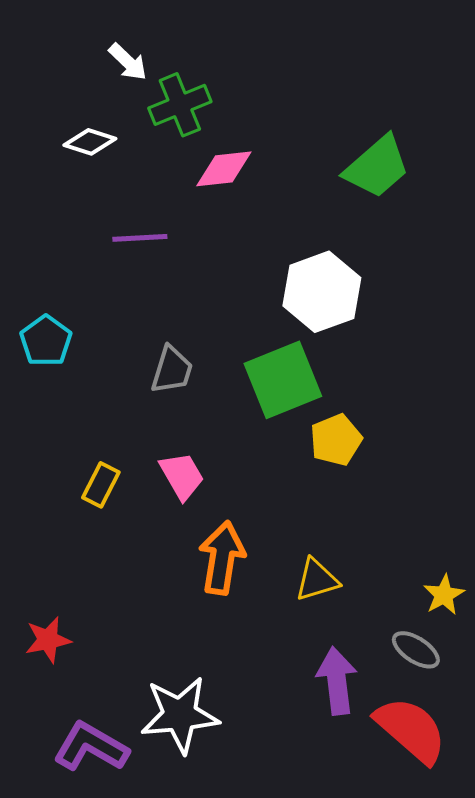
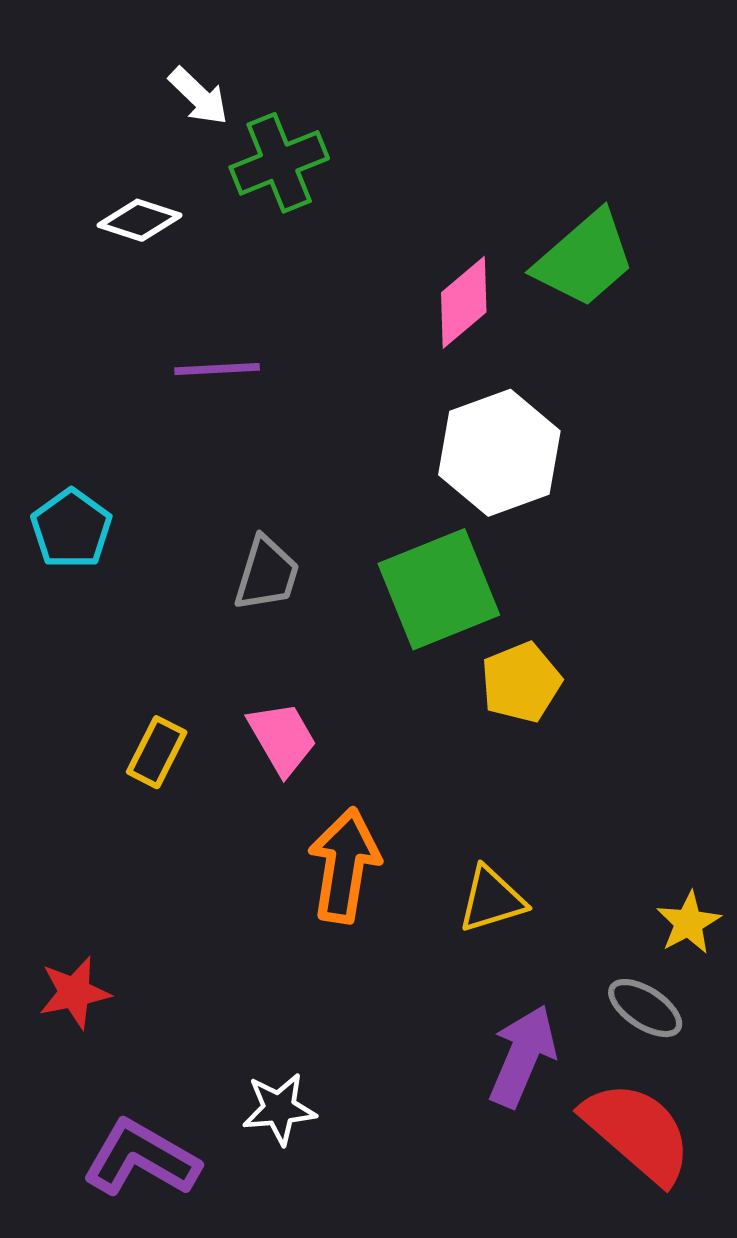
pink diamond: (224, 169) -> (464, 302), moved, turned -34
purple arrow: (337, 681) -> (523, 1056), turned 30
white star: (180, 715) -> (279, 1109), size x0.6

